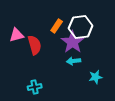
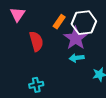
pink triangle: (17, 35) -> (18, 14), moved, turned -42

